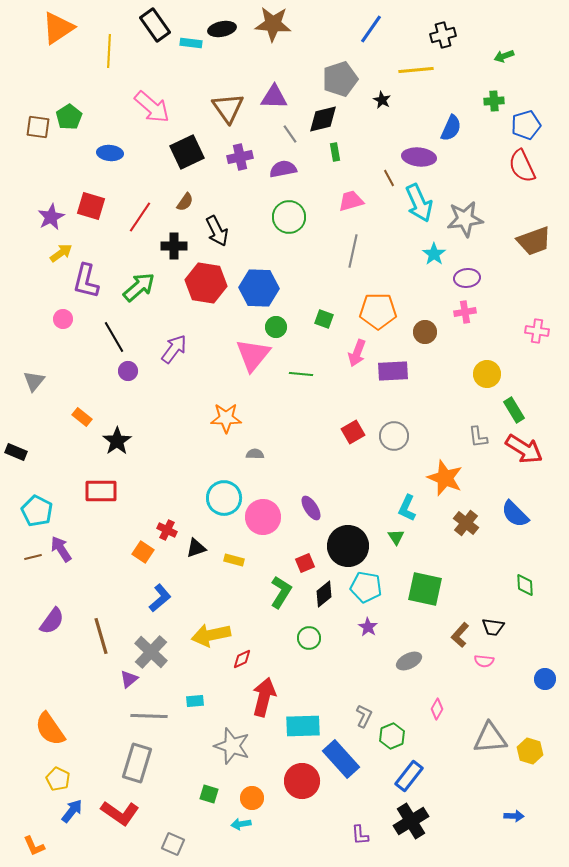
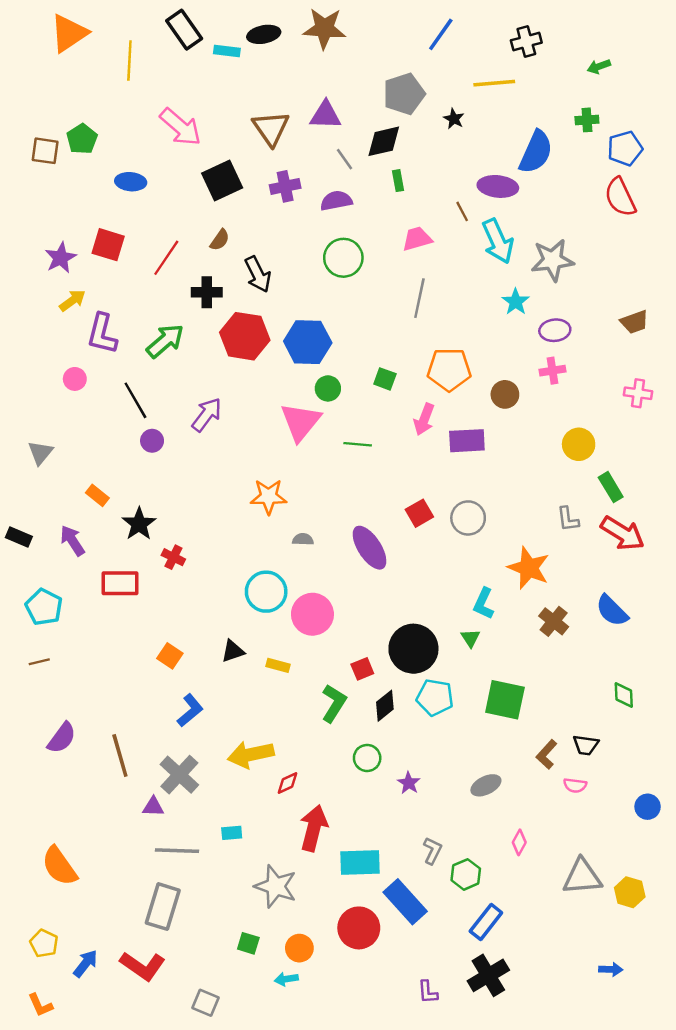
blue semicircle: (451, 128) -> (536, 152), size x1.4
brown trapezoid: (534, 241) -> (634, 322), moved, size x0.7
purple ellipse: (311, 508) -> (369, 548), moved, size x1.5
red cross: (167, 530) -> (173, 557), moved
purple arrow: (61, 549) -> (72, 541), moved
purple star: (368, 627) -> (409, 783), moved
purple triangle: (129, 679) -> (153, 807), turned 42
yellow pentagon: (58, 779) -> (44, 943), moved

